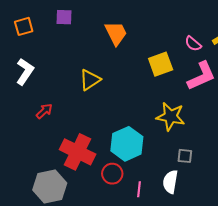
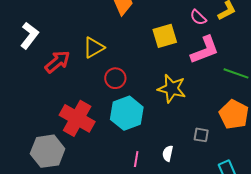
red arrow: (44, 111) -> (57, 62), moved, size x1.5
gray square: (185, 156) -> (201, 135), moved
red circle: (112, 174) -> (115, 78), moved
white semicircle: (170, 182) -> (168, 153), size x0.7

